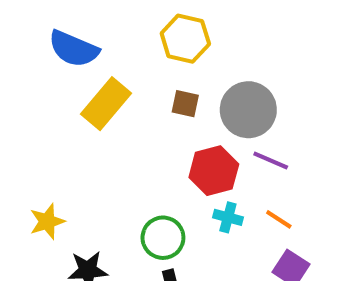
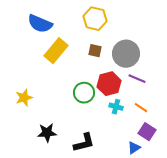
yellow star: (47, 221) -> (24, 98), moved
green circle: (163, 238) -> (84, 93), moved

